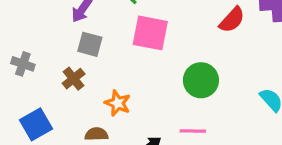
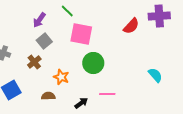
gray square: (90, 44) -> (44, 41), turned 35
green circle: (201, 80) -> (93, 63), moved

